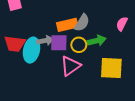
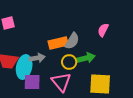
pink semicircle: (122, 24) -> (103, 30), moved
purple square: (59, 43) -> (32, 82), moved
pink triangle: (70, 66) -> (61, 82), turned -35

